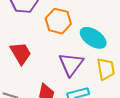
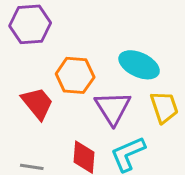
orange hexagon: (58, 21) -> (75, 75), moved

